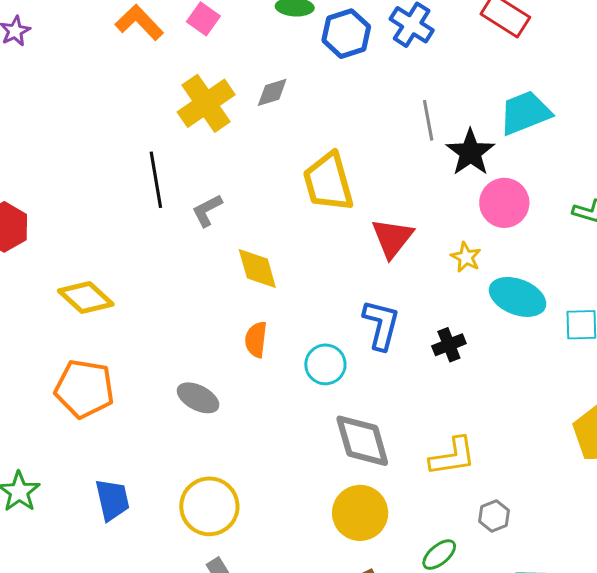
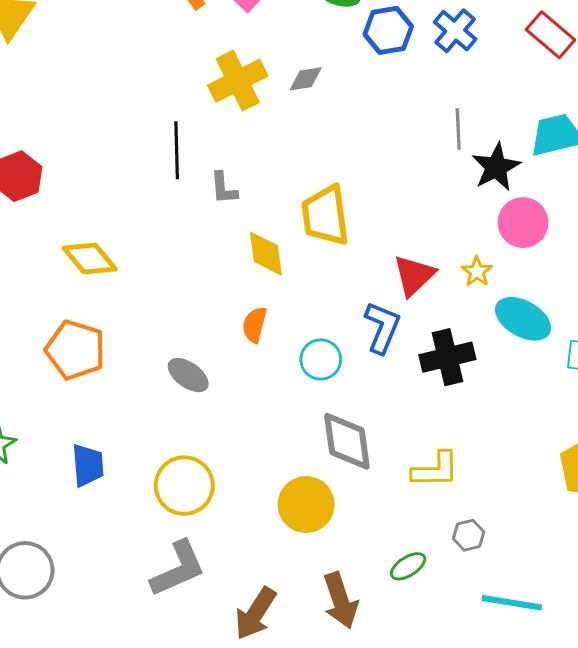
yellow trapezoid: (328, 182) -> (325, 216), moved
gray L-shape: (207, 210) -> (224, 188), turned -75
red triangle: (392, 238) -> (414, 275), moved
black cross: (449, 345) -> (447, 357), size x1.6
yellow circle: (360, 513) -> (306, 505), moved

